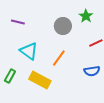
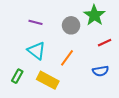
green star: (86, 16) -> (94, 15), size x1.5
purple line: (18, 22) -> (36, 22), moved

